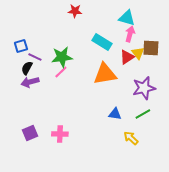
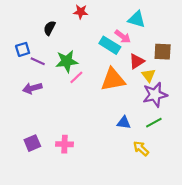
pink arrow: (130, 34) -> (123, 37), moved, turned 112
yellow triangle: (138, 53) -> (149, 75), moved
black semicircle: (27, 68) -> (50, 28), moved
pink line: (61, 72) -> (76, 77), moved

